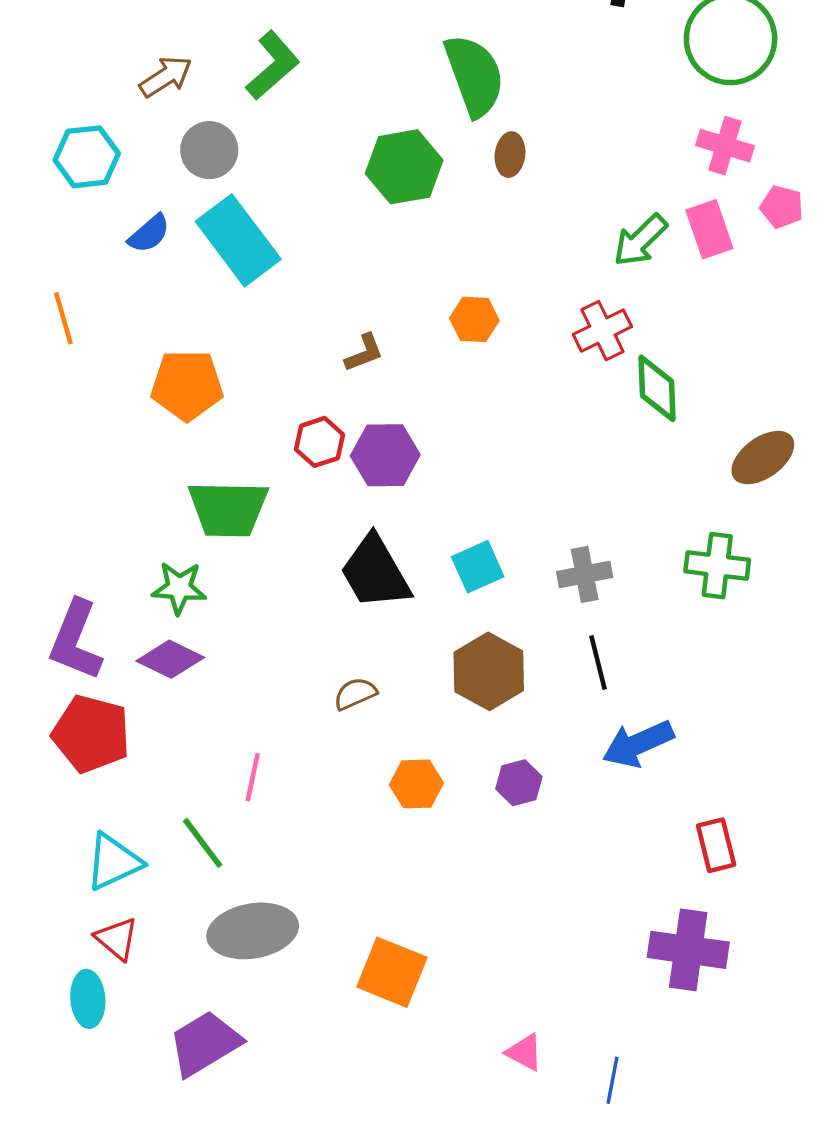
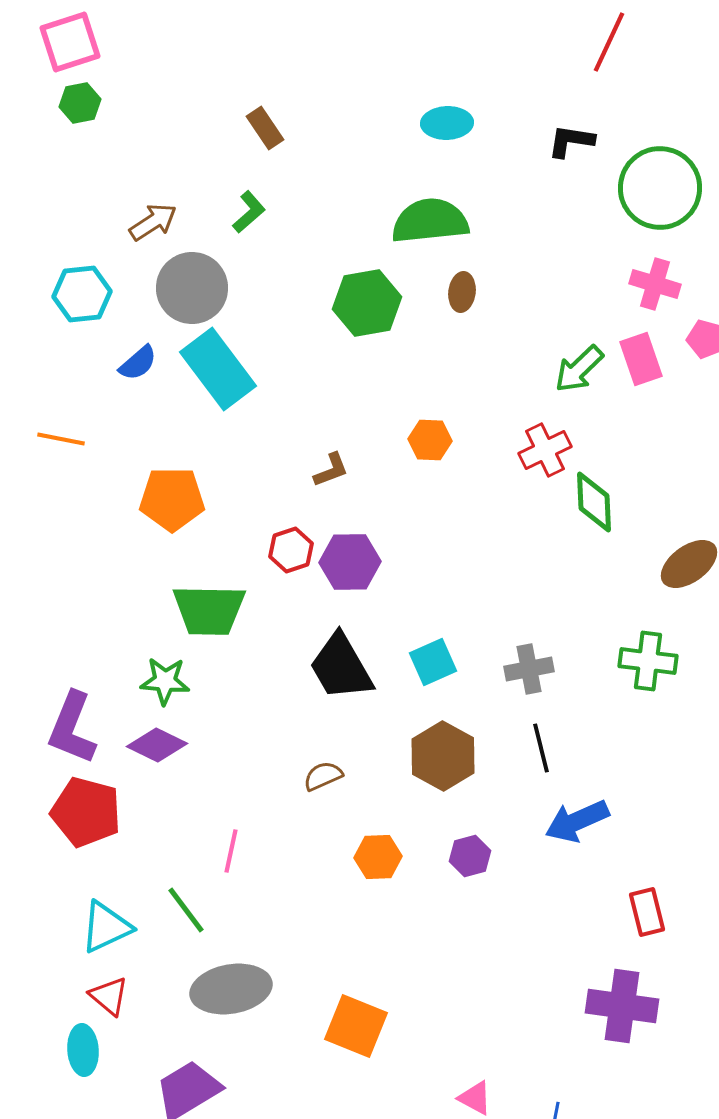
green L-shape: (273, 65) -> (249, 212), size x0.7
green semicircle: (474, 75) -> (430, 221), turned -76
gray circle: (209, 150) -> (192, 288), size x1.4
orange line: (63, 318) -> (61, 439), turned -63

